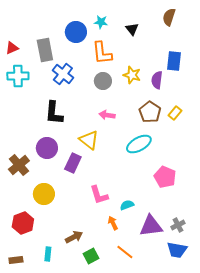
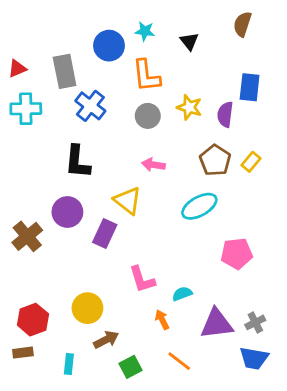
pink pentagon: (165, 177) -> (237, 254), turned -30
yellow circle: (44, 194) -> (87, 308), moved
brown rectangle: (16, 260) -> (23, 353), moved

